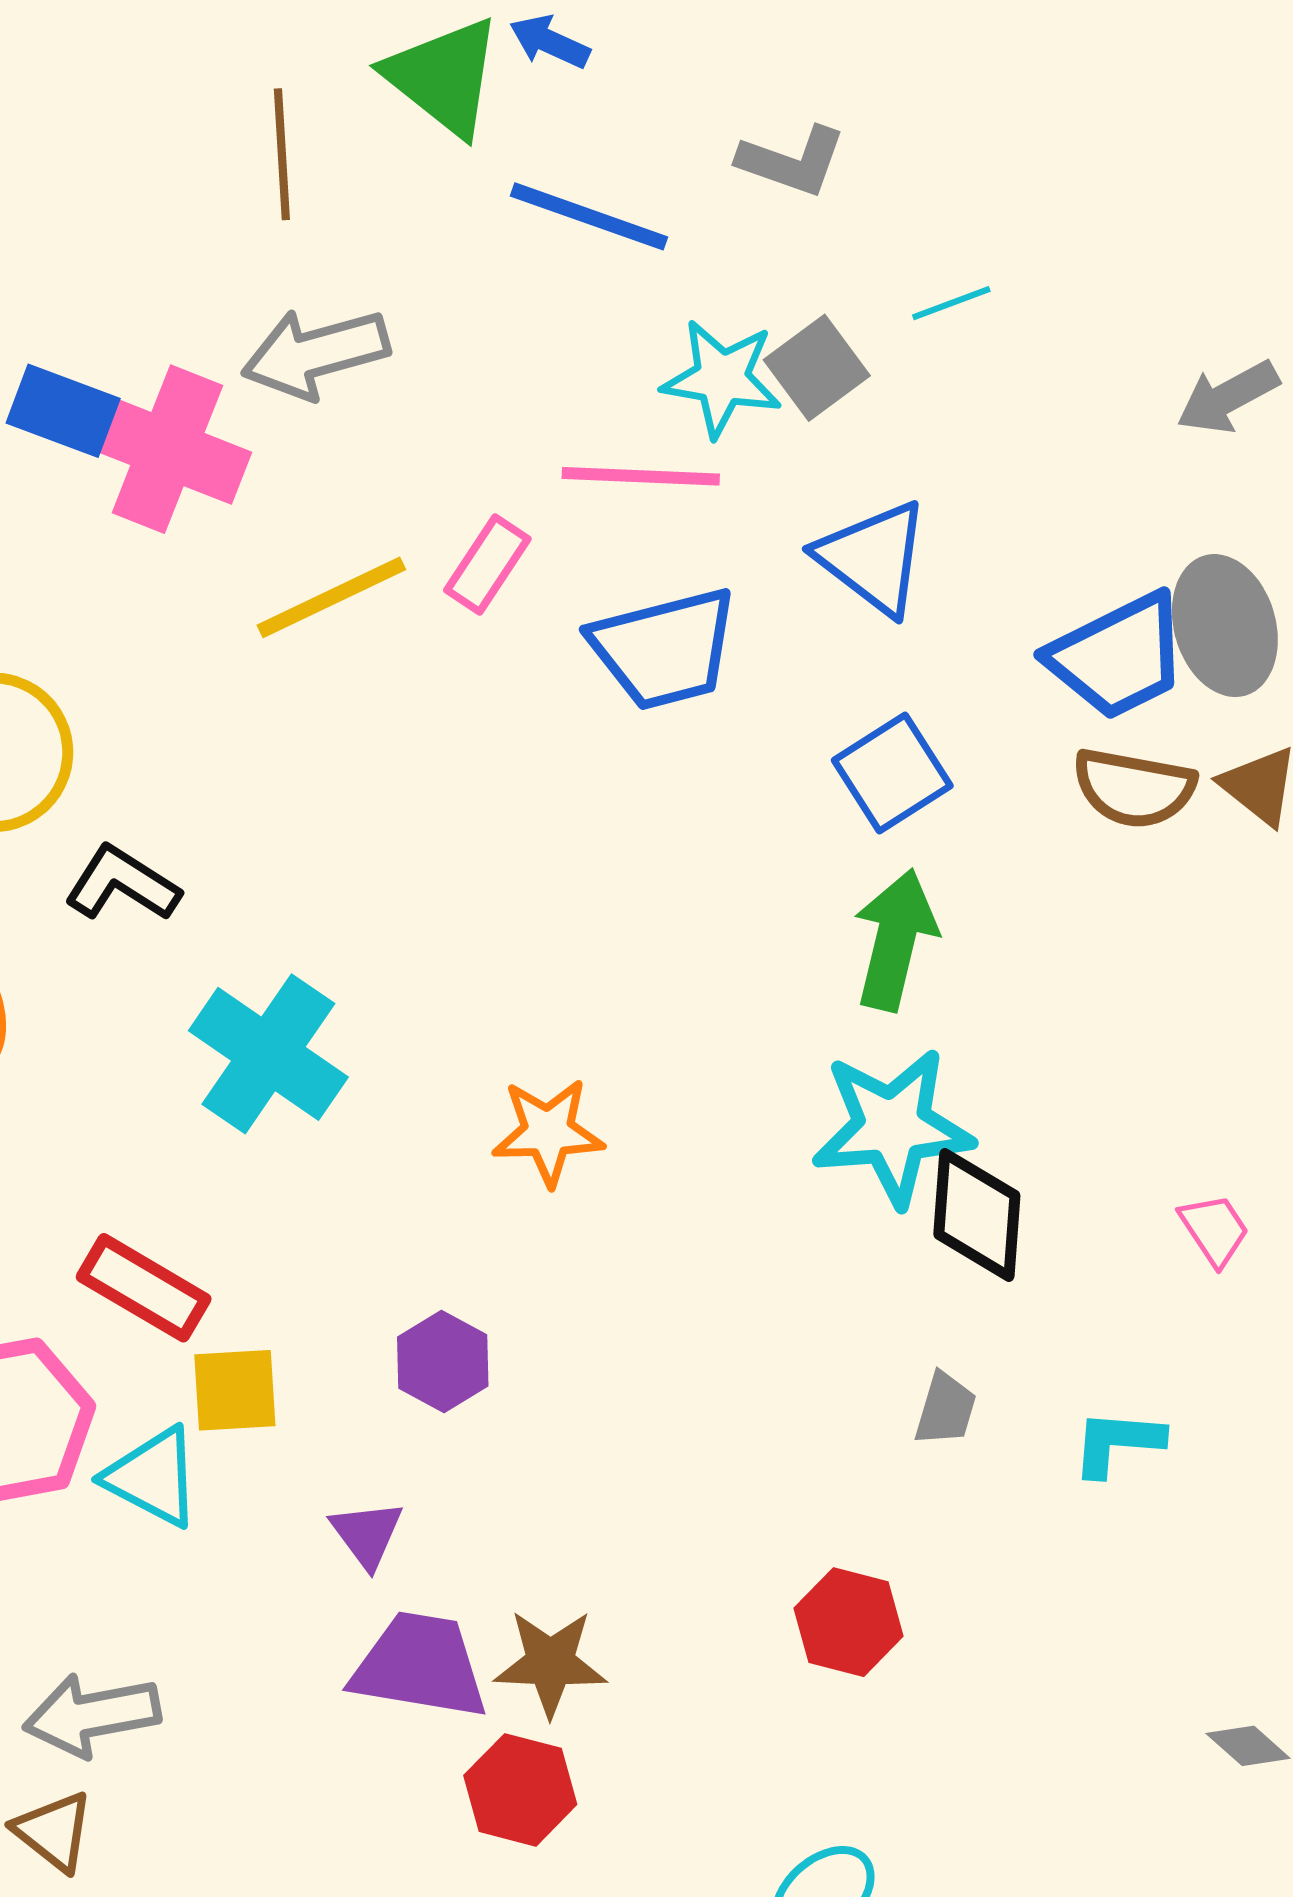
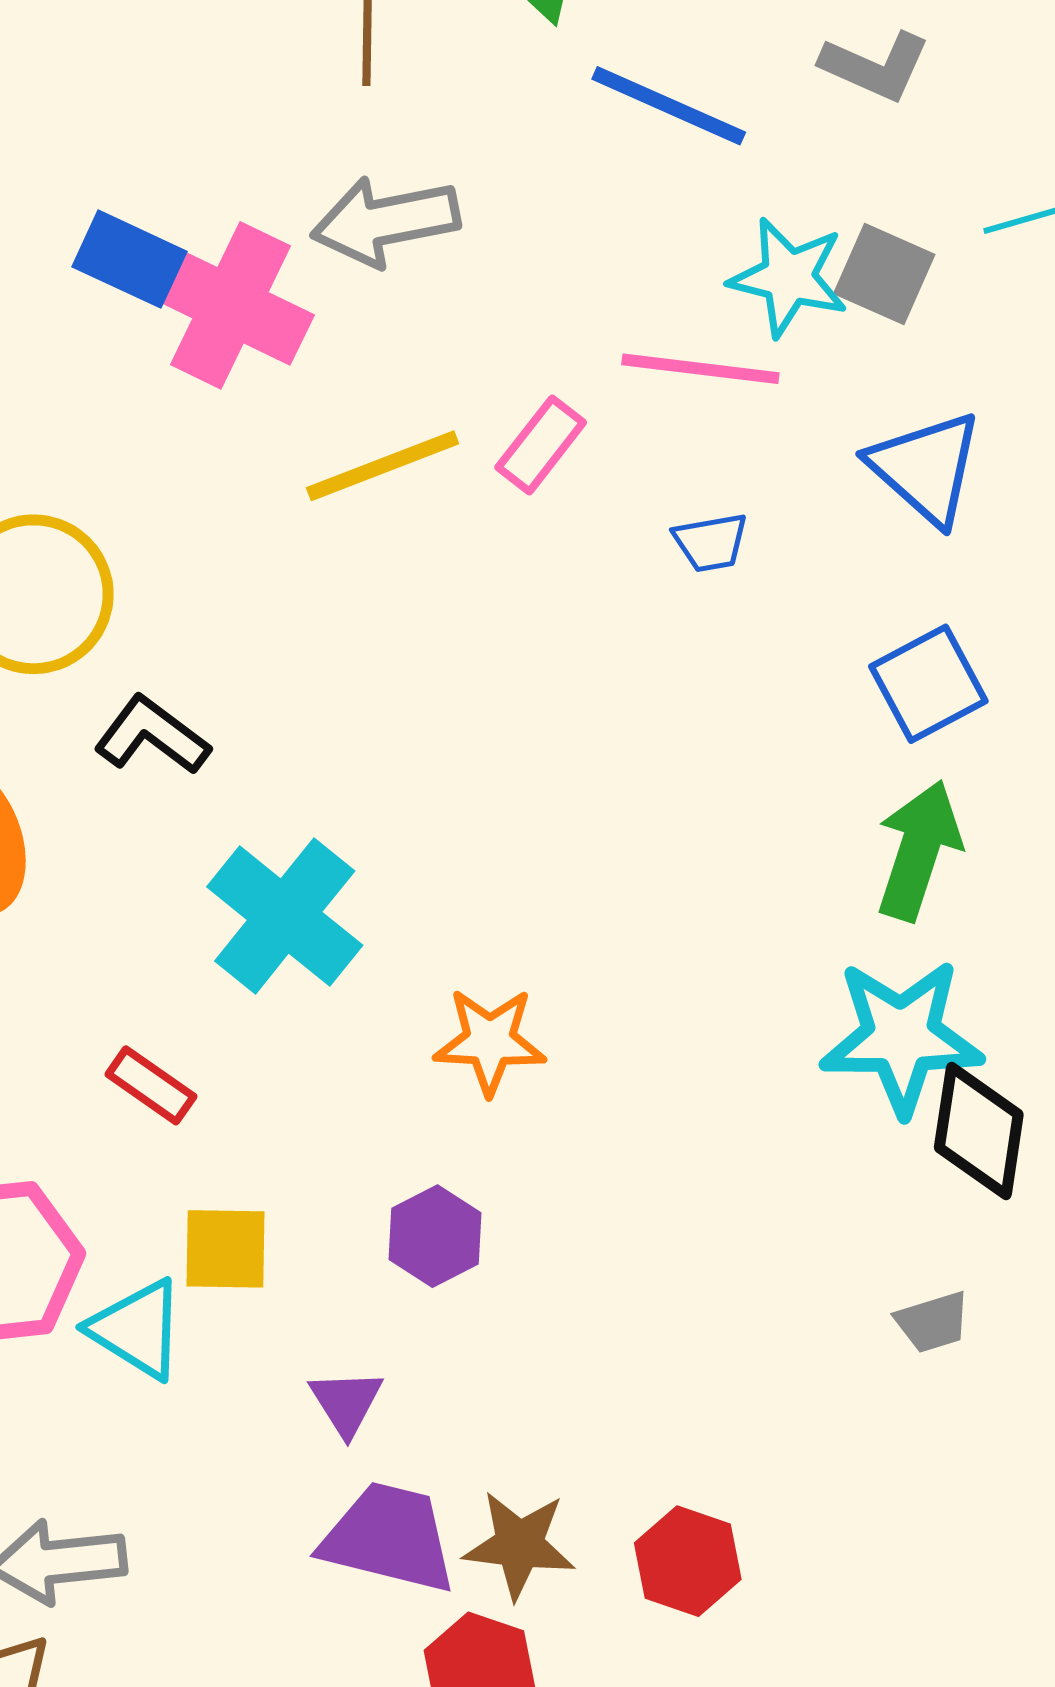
gray square: (817, 368) -> (884, 274), turned -34
blue trapezoid: (664, 649) -> (711, 542), size x0.5
orange star: (548, 1132) -> (490, 1041), moved
red rectangle: (144, 1288) -> (151, 1085), moved, size x0.7
gray trapezoid: (946, 1409) -> (933, 1322), turned 52
red hexagon: (849, 1622) -> (688, 1561), moved

